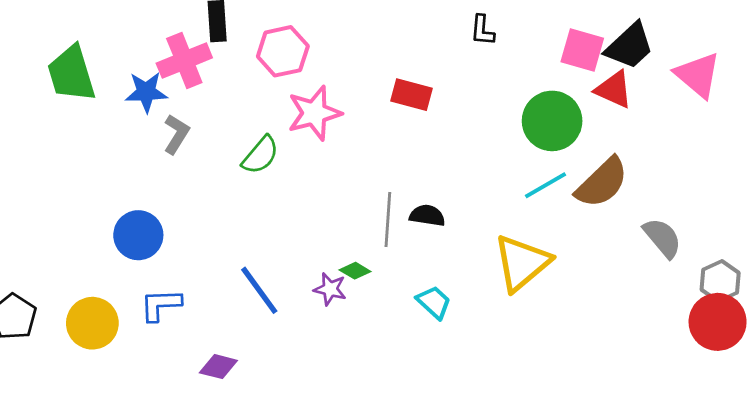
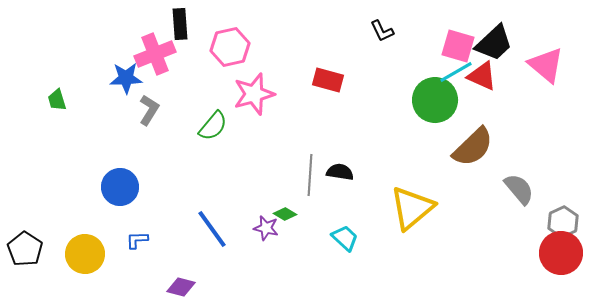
black L-shape: (482, 30) -> (382, 31), turned -30
green trapezoid: (71, 74) -> (57, 100), moved, size x0.5
cyan line: (545, 185) -> (456, 72), moved
blue L-shape: (161, 305) -> (137, 240), size x0.7

